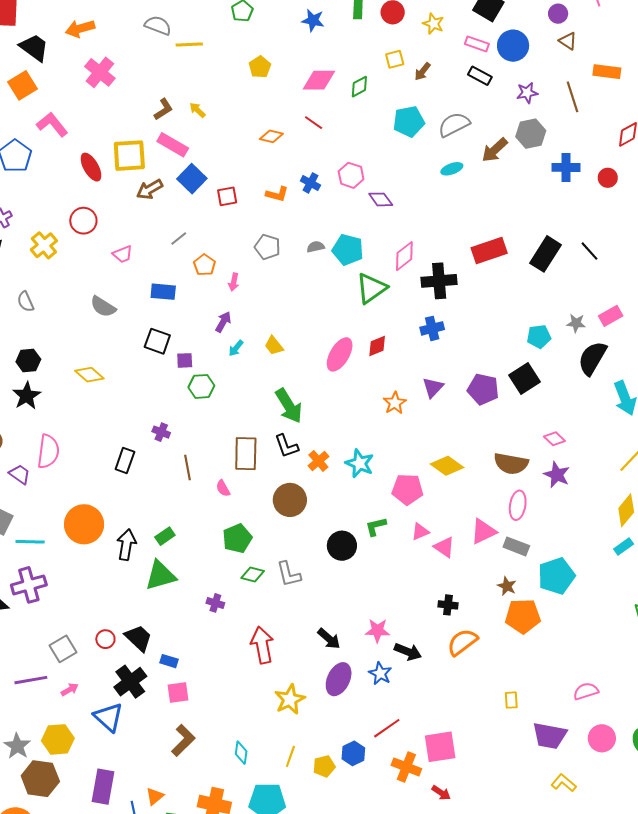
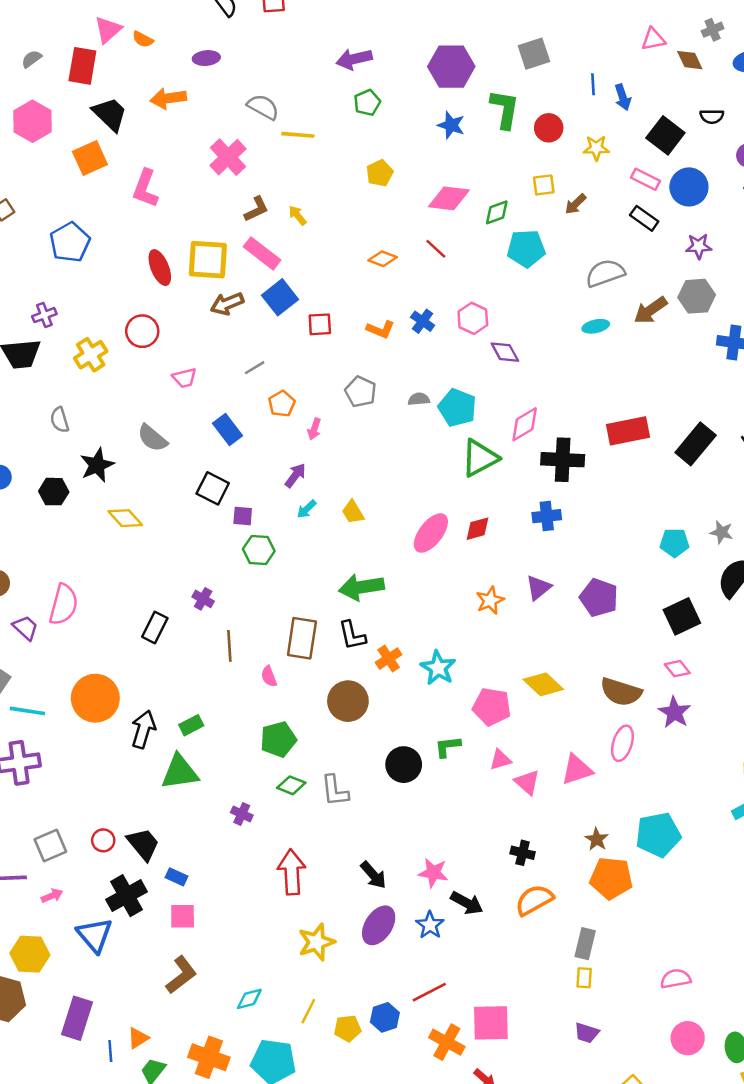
yellow star: (433, 24) -> (596, 148), turned -30
pink cross: (100, 72) -> (228, 157), moved
cyan pentagon: (409, 121) -> (526, 249), moved
pink L-shape: (52, 125) -> (145, 188), moved, turned -128
blue rectangle: (163, 292) -> (227, 429), turned 40
black square: (525, 379) -> (682, 616), moved
black star: (27, 396) -> (97, 465), moved
green arrow: (289, 406) -> (361, 587), turned 105
gray rectangle: (516, 546) -> (585, 944), moved, turned 75
purple trapezoid: (550, 736) -> (587, 1033), moved, size x0.6
cyan diamond: (241, 753) -> (249, 999), turned 60

